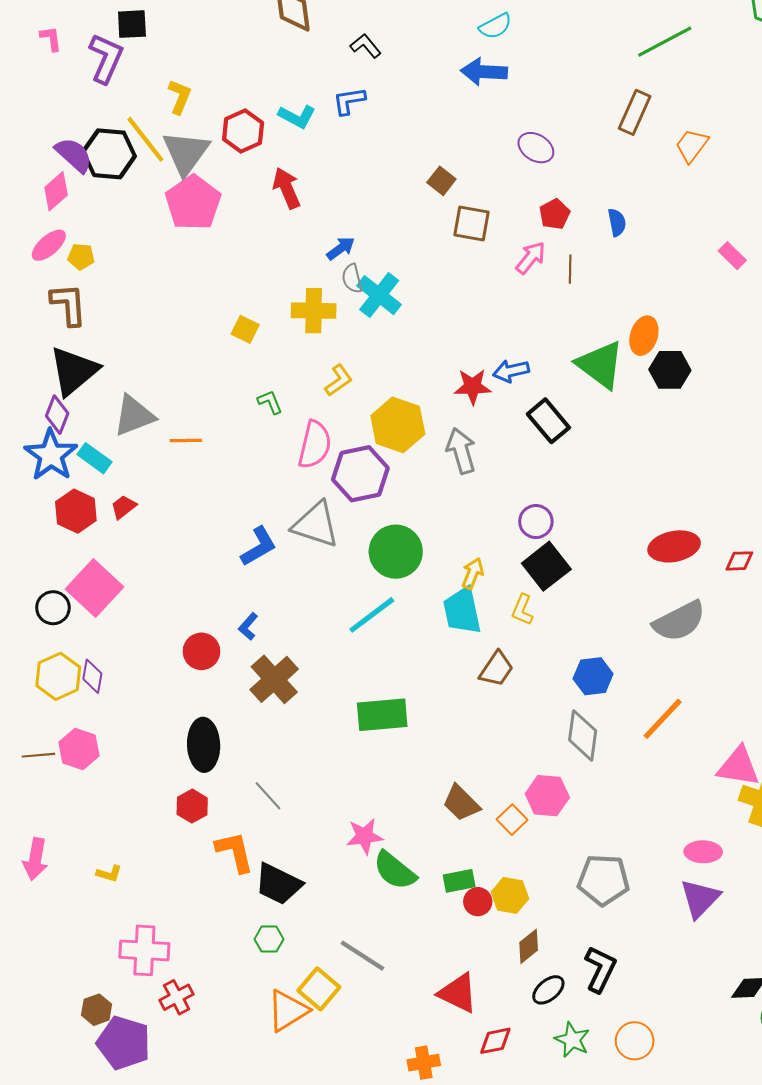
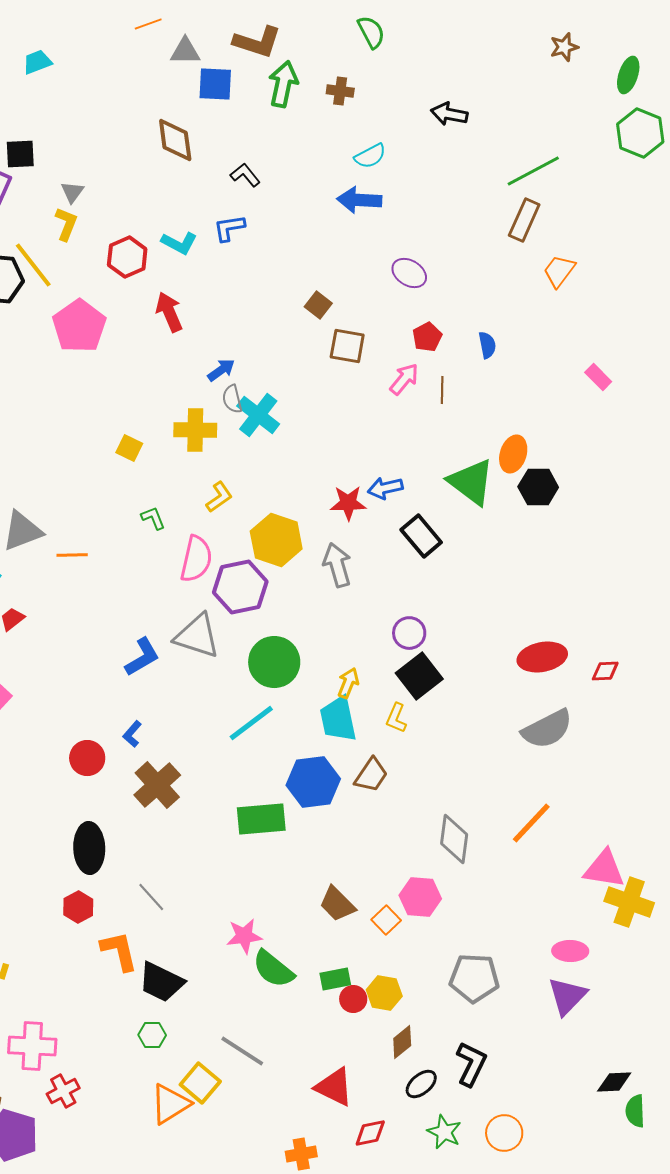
brown rectangle: (635, 112) -> (524, 220), moved
gray triangle: (186, 153) -> (72, 192), moved, size x0.5
blue hexagon: (593, 676) -> (313, 782), moved, size x1.4

